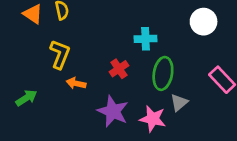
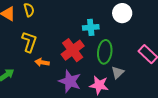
white circle: (204, 22) -> (122, 13), moved
red cross: (119, 69) -> (73, 50), size x1.6

